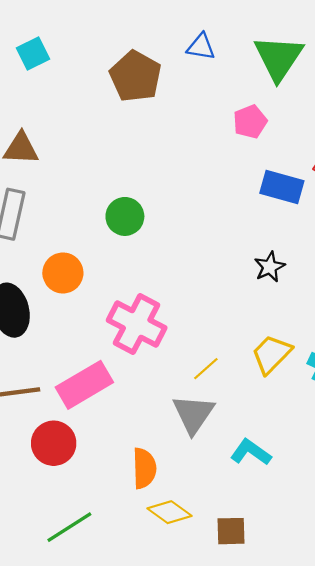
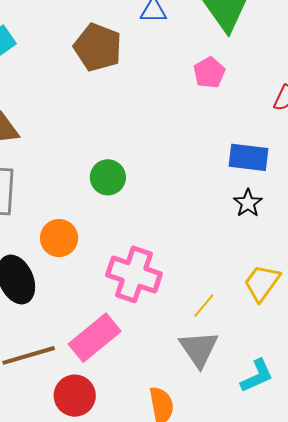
blue rectangle: (282, 187) -> (248, 157), moved
cyan L-shape: (251, 452) -> (257, 376), turned 129

